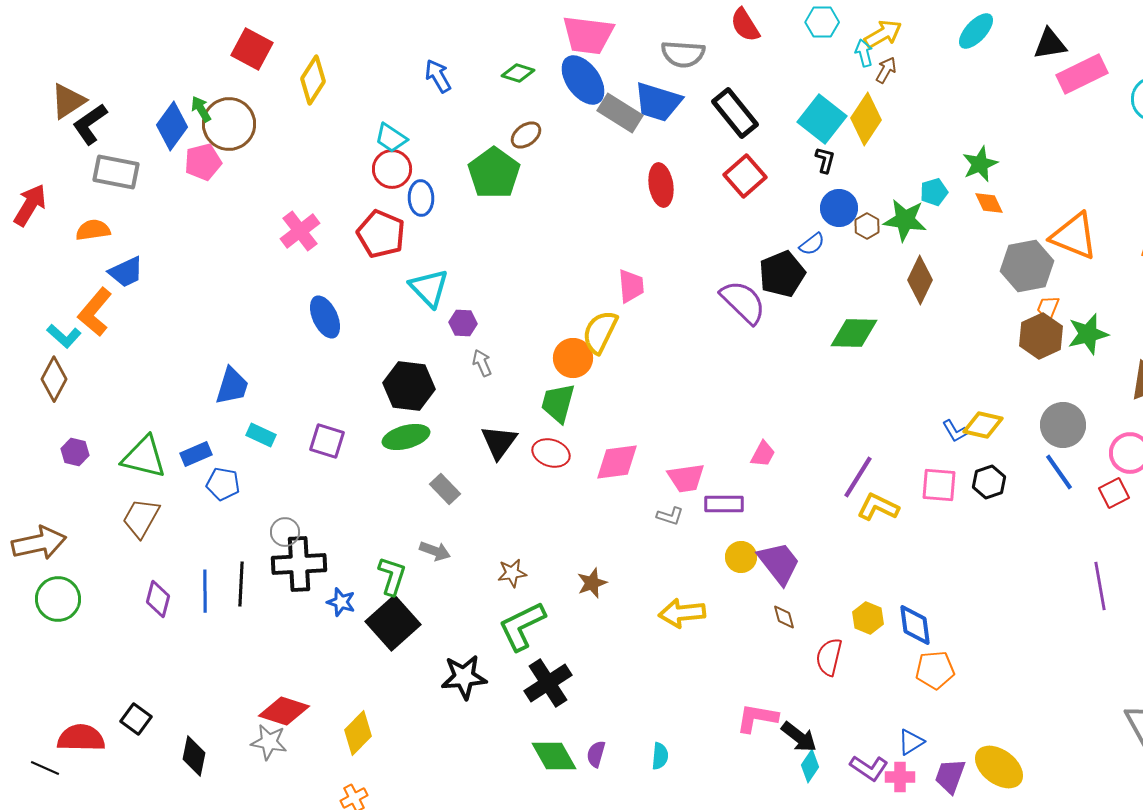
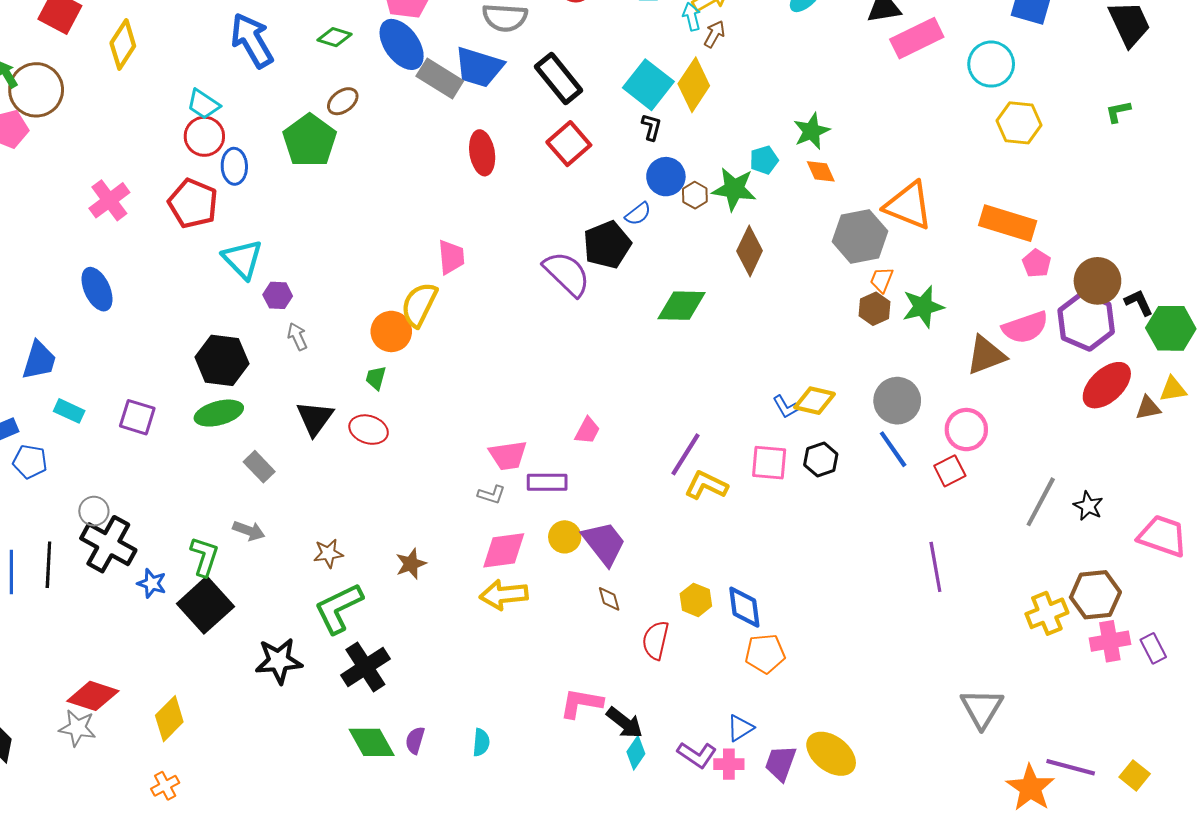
blue arrow: (438, 76) -> (252, 40), size x1.6
blue ellipse: (325, 317) -> (97, 289), moved
brown hexagon: (1041, 336) -> (874, 309), size x0.7
green trapezoid: (558, 403) -> (376, 378), size x0.6
pink diamond: (617, 462) -> (504, 550), moved
black cross: (299, 564) -> (108, 544), turned 32

